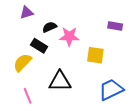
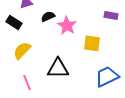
pink star: (69, 36) -> (67, 25), turned 30
black rectangle: (39, 46) -> (14, 22), moved

